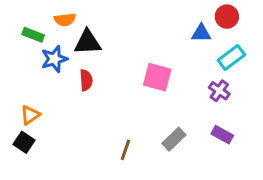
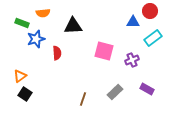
black triangle: (88, 42) -> (73, 26), moved
purple cross: (219, 91) -> (132, 60), moved, turned 32
black square: (24, 142) -> (25, 94), moved

